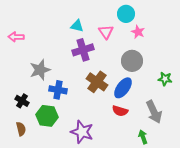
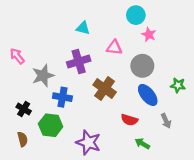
pink triangle: (106, 32) -> (114, 47), moved, turned -49
pink arrow: (16, 37) -> (17, 56), moved, turned 49
purple cross: (83, 50) -> (79, 62), moved
blue ellipse: (123, 88) -> (148, 95), moved, turned -75
gray arrow: (154, 112) -> (166, 121), size x0.6
green arrow: (143, 137) -> (142, 144), moved, turned -40

